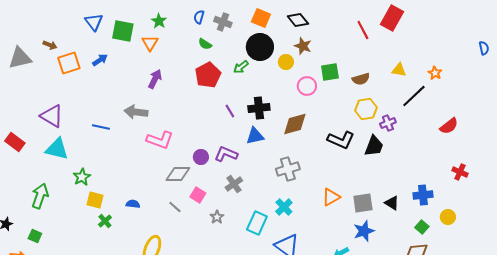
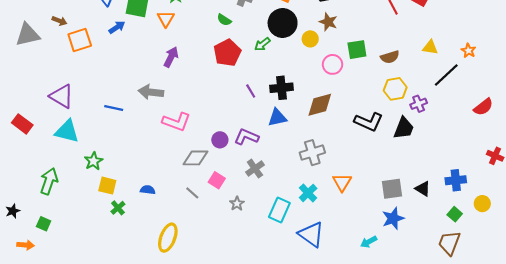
blue arrow: (100, 60) -> (117, 27), moved
orange triangle: (331, 197) -> (342, 182), moved, turned -30

